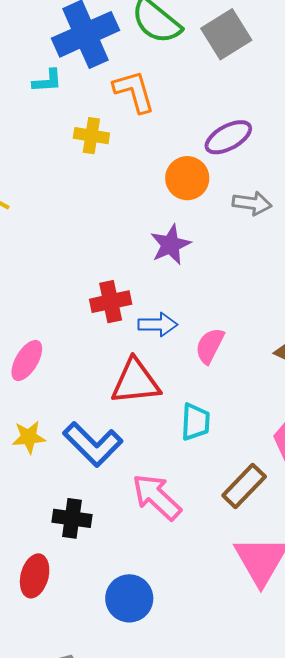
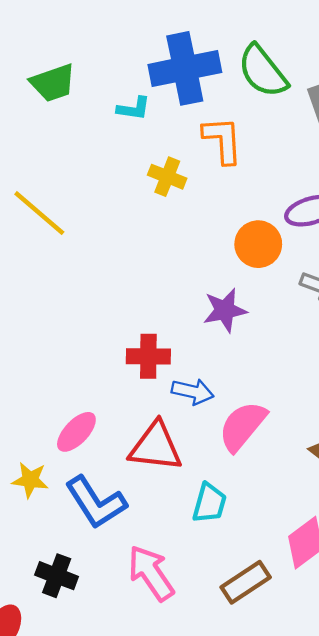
pink semicircle: (210, 346) -> (242, 426), size x1.4
pink ellipse: (27, 360) -> (76, 432), moved

